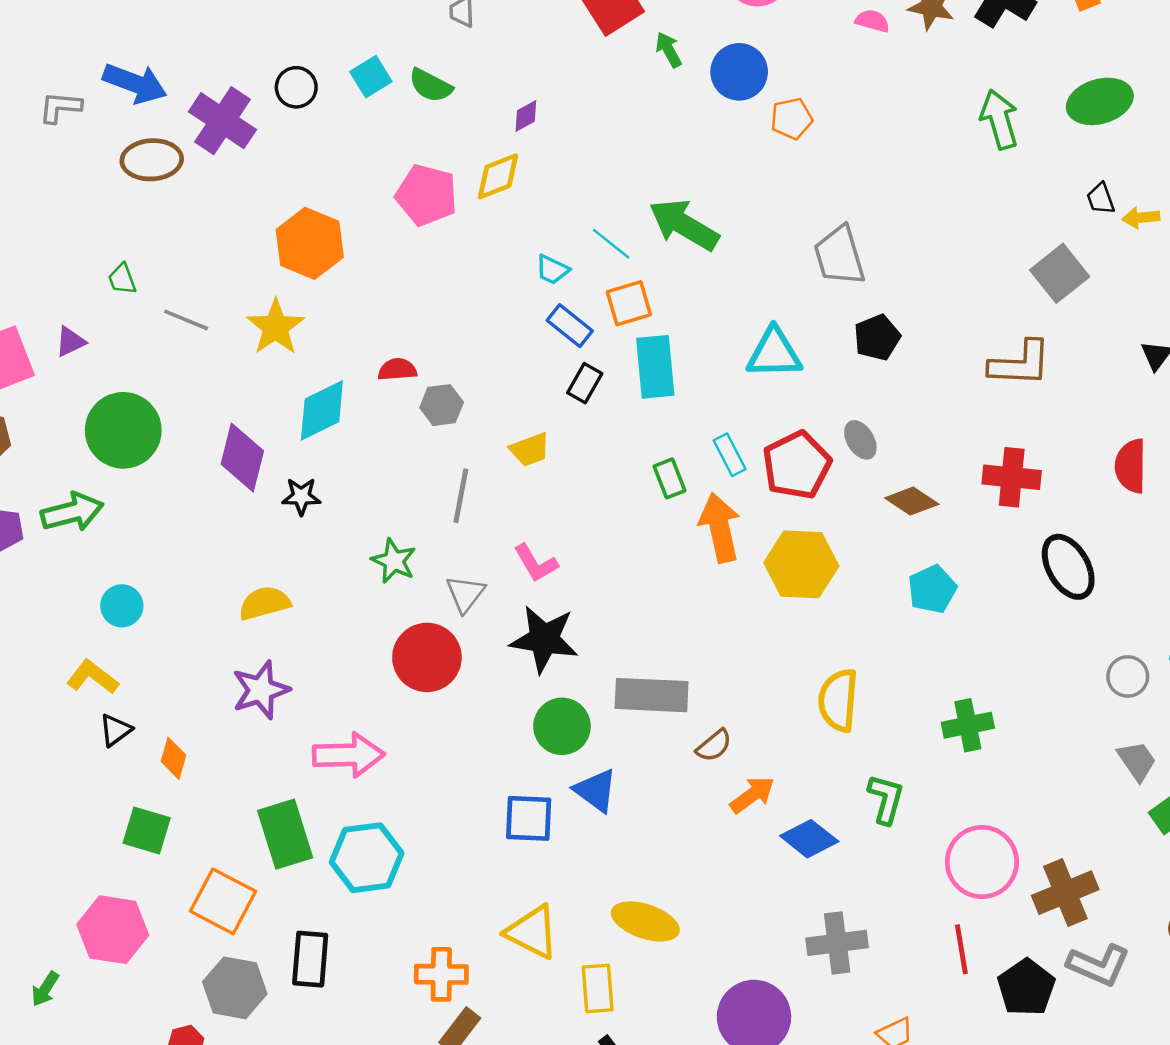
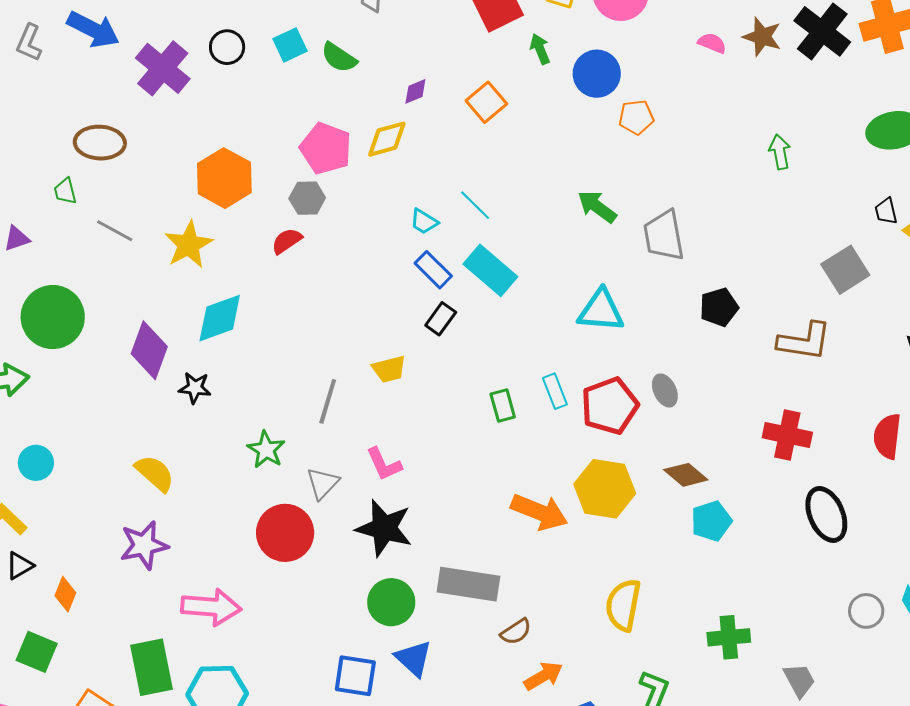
gray L-shape: (60, 107) -> (29, 43), turned -78
green arrow: (999, 119) -> (780, 152), moved, size x0.7
brown ellipse: (152, 160) -> (100, 143), moved
green arrow: (684, 225) -> (597, 207), moved, size x0.7
orange square: (629, 303) -> (486, 102), moved, turned -30
black pentagon: (877, 337) -> (719, 307), moved
cyan rectangle: (655, 367) -> (490, 270), moved, turned -50
red semicircle: (397, 370) -> (287, 241), moved, turned -36
gray hexagon: (442, 405) -> (307, 198), moved
brown diamond: (912, 501) -> (686, 475), moved
orange arrow: (720, 528) -> (539, 512), moved, turned 118
yellow semicircle: (264, 603) -> (155, 473), turned 51
gray trapezoid: (1137, 761) -> (799, 680), moved

